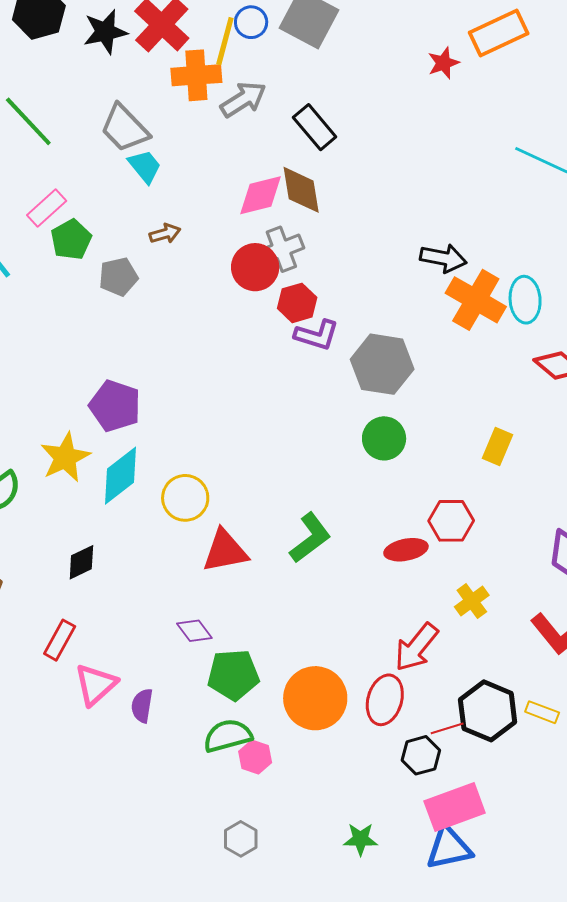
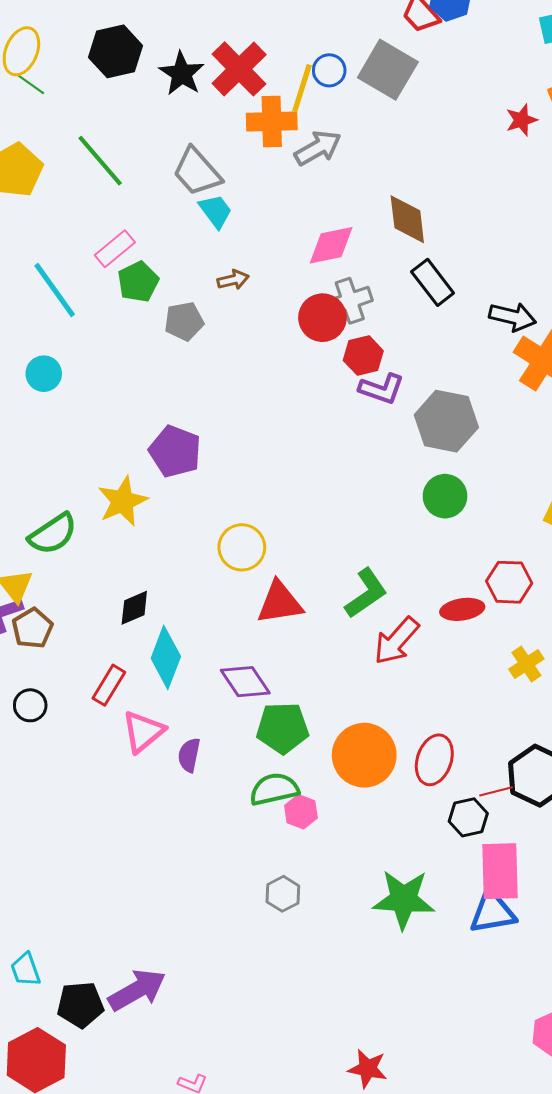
black star: (105, 32) -> (182, 74), turned -30
black rectangle: (315, 127) -> (433, 282), moved
brown diamond: (301, 190) -> (407, 219), moved
cyan diamond: (120, 476) -> (166, 657), moved, turned -34
purple diamond: (194, 631) -> (245, 682), size x1.4
red arrow: (416, 647) -> (396, 641), moved
pink rectangle: (455, 807) -> (500, 871), turned -74
green star: (360, 839) -> (404, 899), size x1.8

